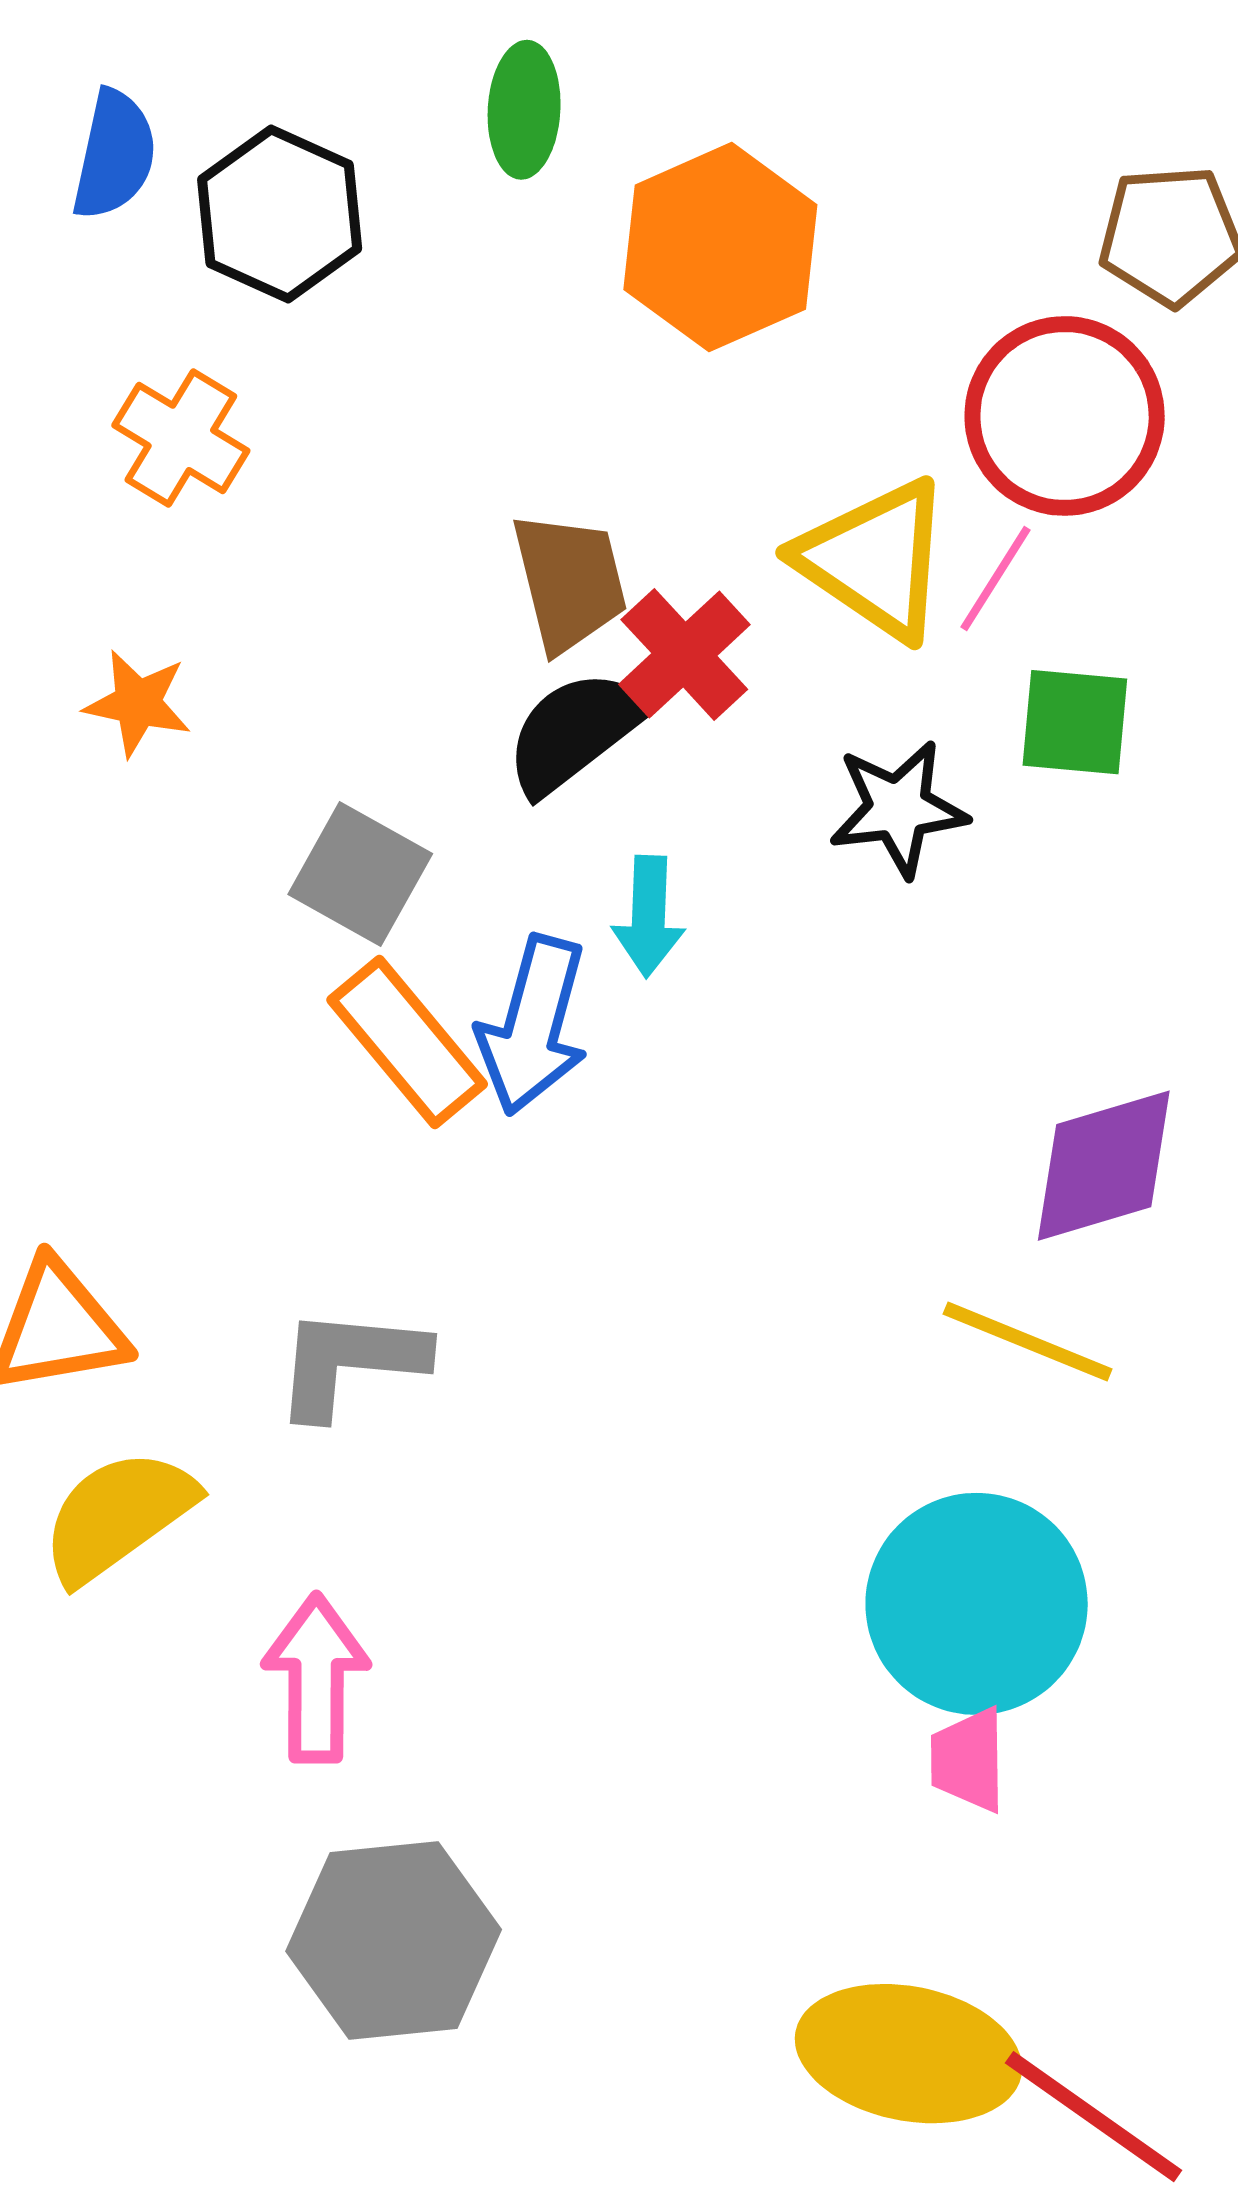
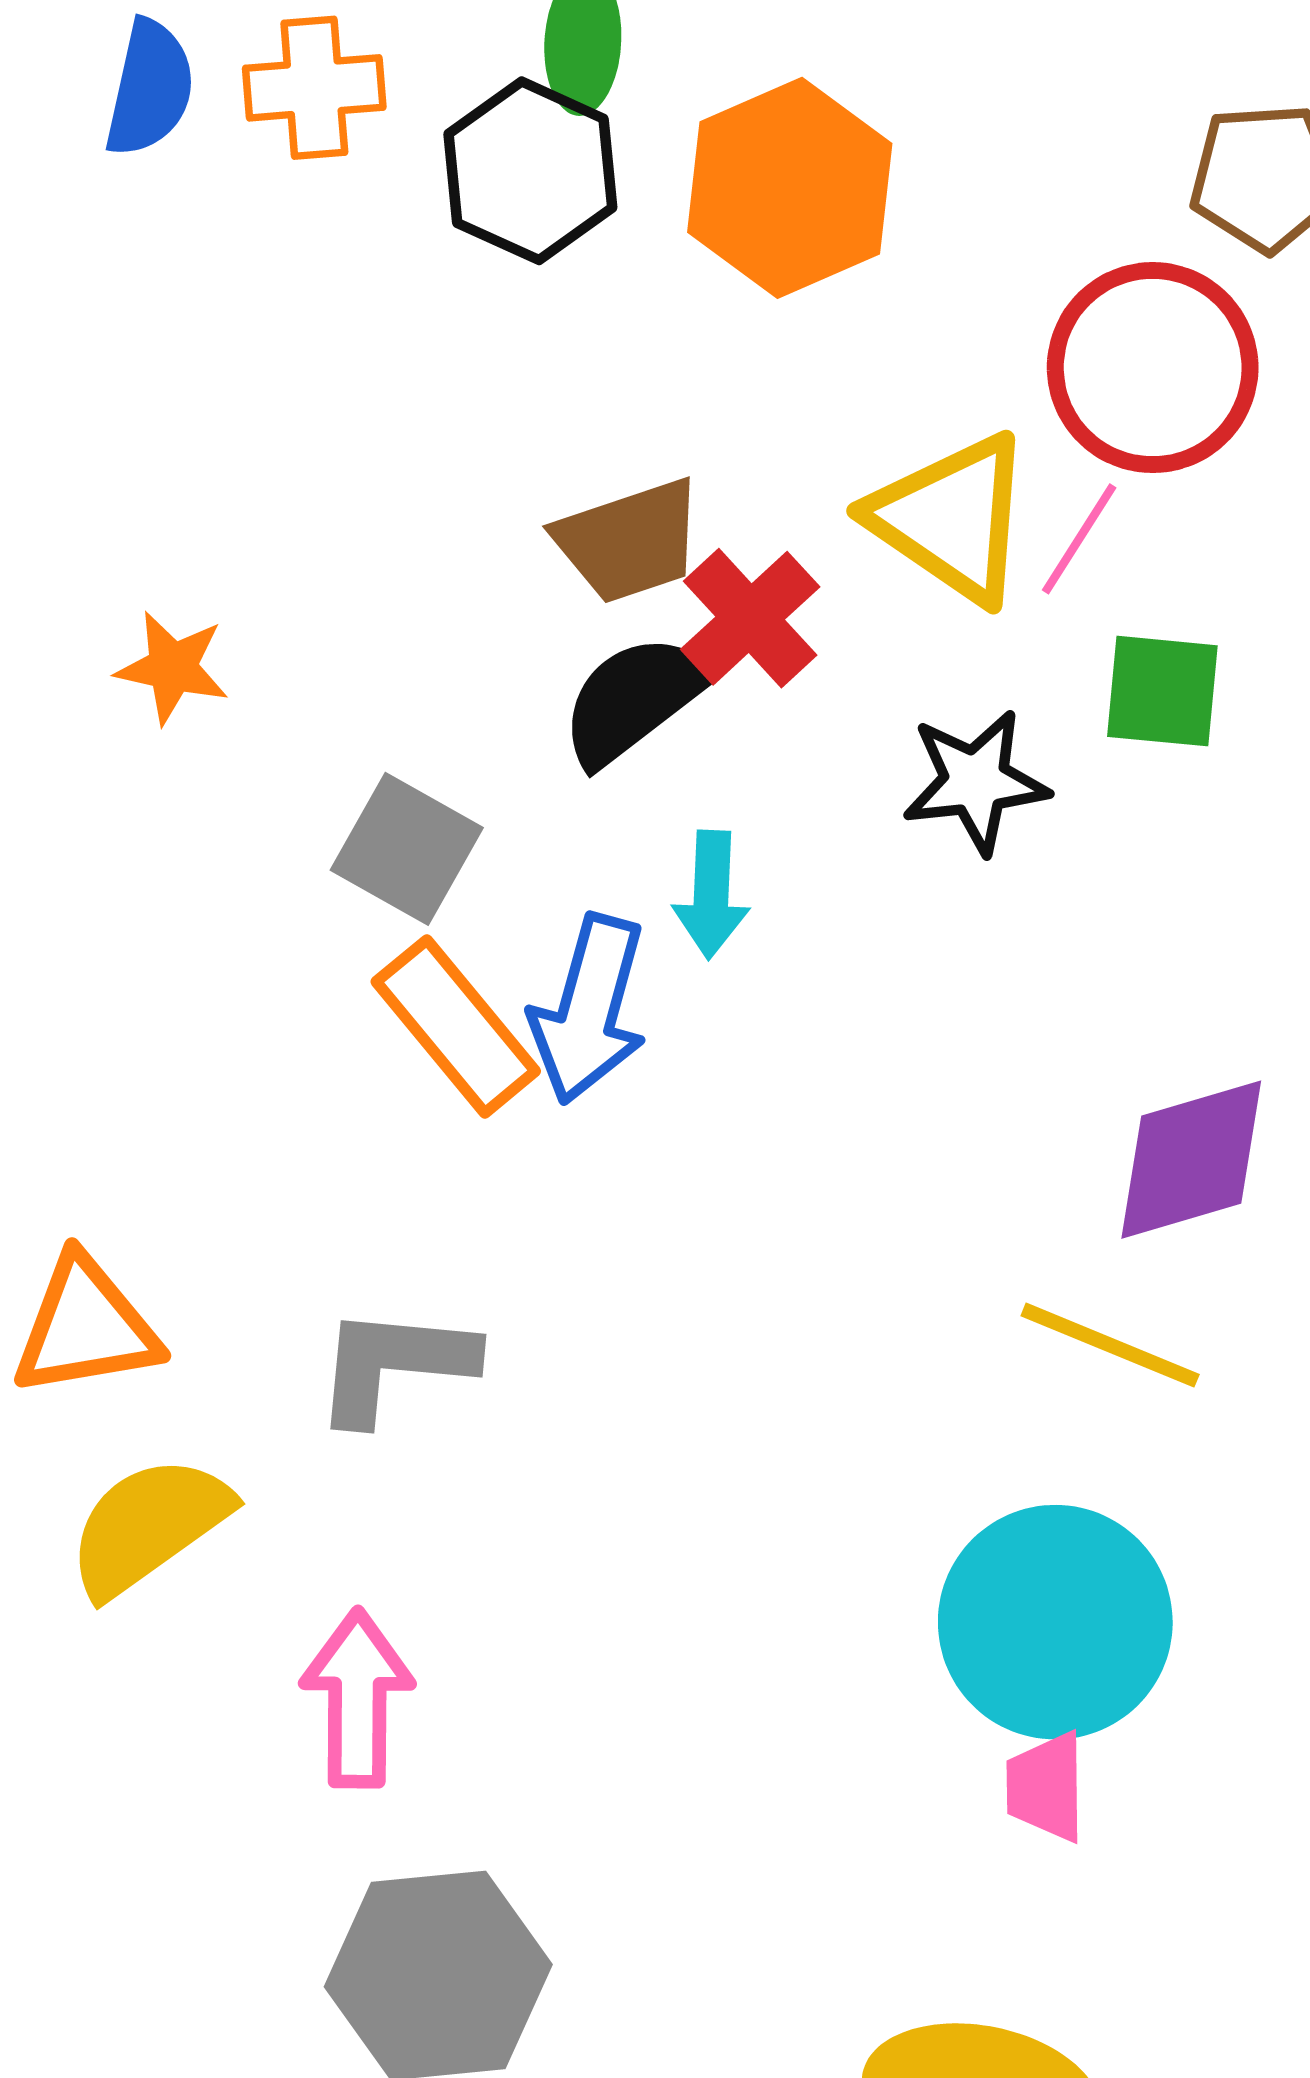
black hexagon: (280, 214) -> (530, 171), moved
orange cross: (181, 438) -> (314, 88), moved, turned -36
brown trapezoid: (569, 582) -> (629, 541), turned 85

